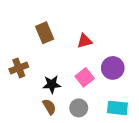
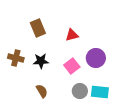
brown cross: (19, 68) -> (16, 58), turned 35
black star: (52, 84) -> (41, 61), moved
gray circle: (79, 108) -> (80, 91), moved

